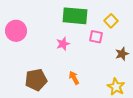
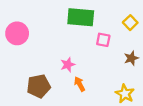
yellow square: (111, 21) -> (130, 23), moved
pink star: (63, 44) -> (68, 65), moved

